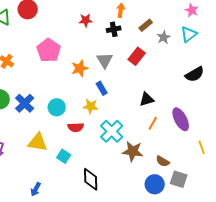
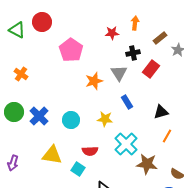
red star: (86, 20) -> (112, 33), moved
black cross: (114, 29) -> (133, 53), moved
pink pentagon: (49, 50) -> (71, 50), moved
blue rectangle: (102, 88) -> (127, 102), moved
red semicircle: (76, 127) -> (90, 151), moved

